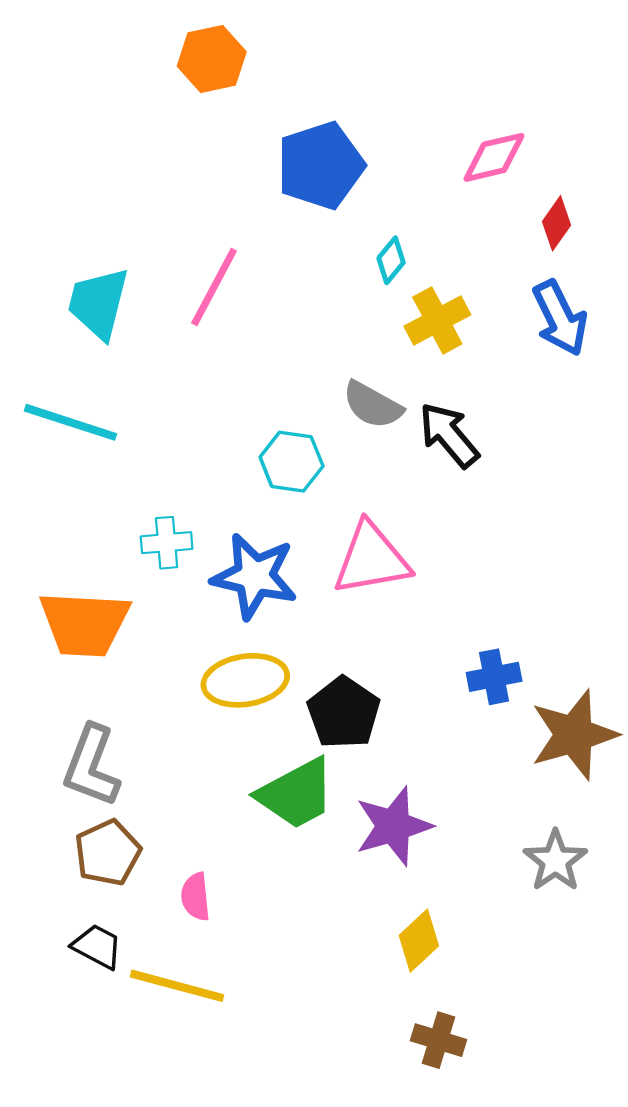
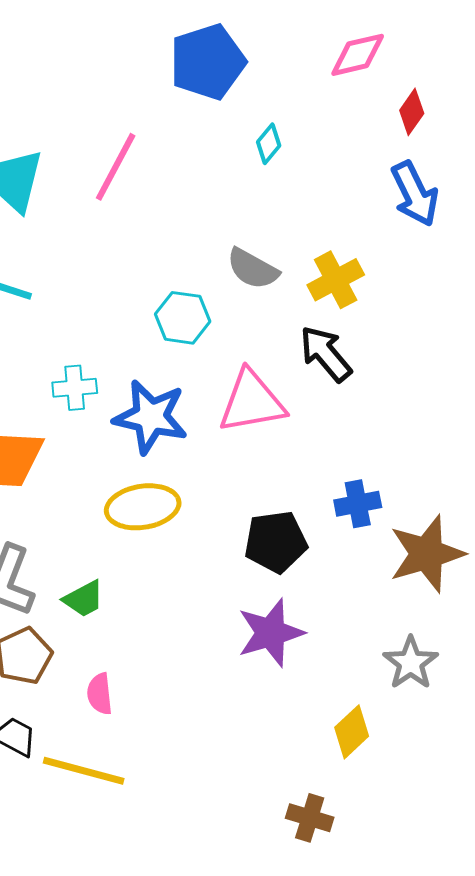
yellow cross: (437, 320) -> (336, 280), moved
black arrow: (449, 435) -> (326, 354), moved
black pentagon: (344, 713) -> (276, 542), moved, turned 30
green trapezoid: (296, 794) -> (84, 599), moved, size x0.6
yellow diamond: (419, 941) -> (352, 732), moved

